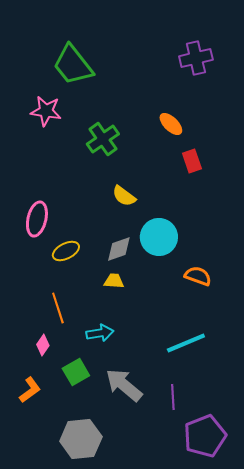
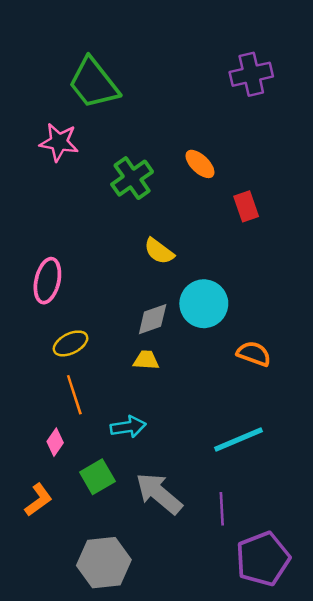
orange ellipse: (171, 124) -> (200, 164), moved
yellow ellipse: (66, 251) -> (71, 343), moved

